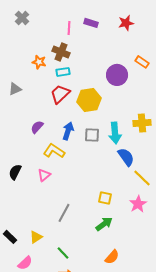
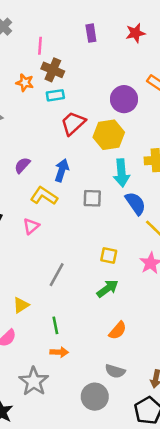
purple rectangle: (91, 23) -> (91, 33), turned 64
pink line: (69, 28) -> (40, 46), moved
red trapezoid: (60, 94) -> (73, 123), moved
yellow hexagon: (89, 100) -> (109, 135), moved
gray square: (92, 135) -> (92, 198), moved
green line: (63, 253) -> (55, 325), turned 32

